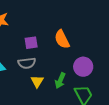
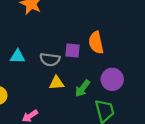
purple square: (31, 43) -> (72, 50), moved
yellow triangle: (37, 81) -> (56, 83), turned 40

